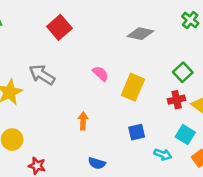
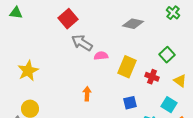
pink semicircle: (101, 74) -> (101, 56), turned -48
gray arrow: (42, 75) -> (82, 43), moved
red cross: (177, 100) -> (152, 77), moved, turned 32

